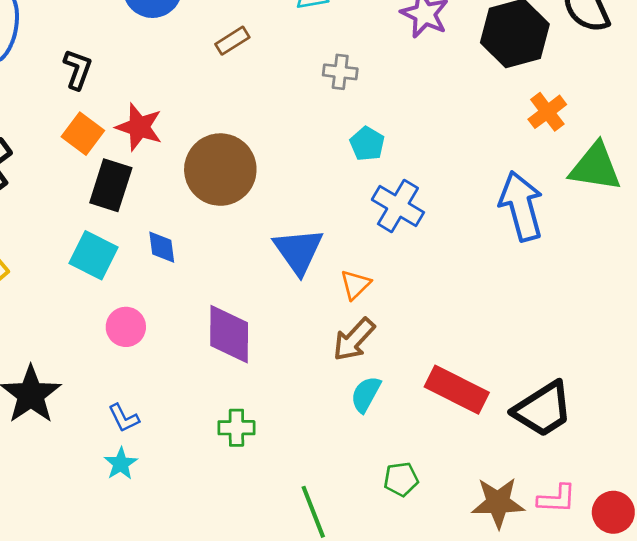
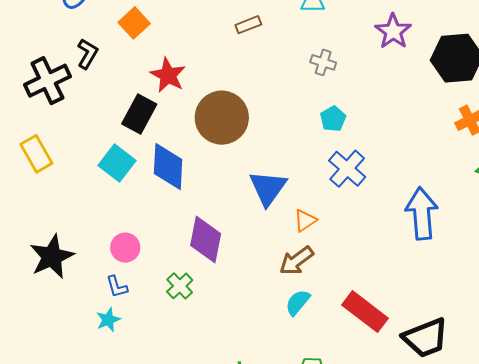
black L-shape: (78, 69) -> (87, 54), moved
orange square: (83, 134) -> (134, 23), moved
blue arrow: (521, 206) -> (422, 214), moved
blue diamond: (162, 247) -> (168, 166), size x1.8
pink circle: (126, 327) -> (125, 248), moved
green cross: (236, 428) -> (180, 286), moved, turned 36

